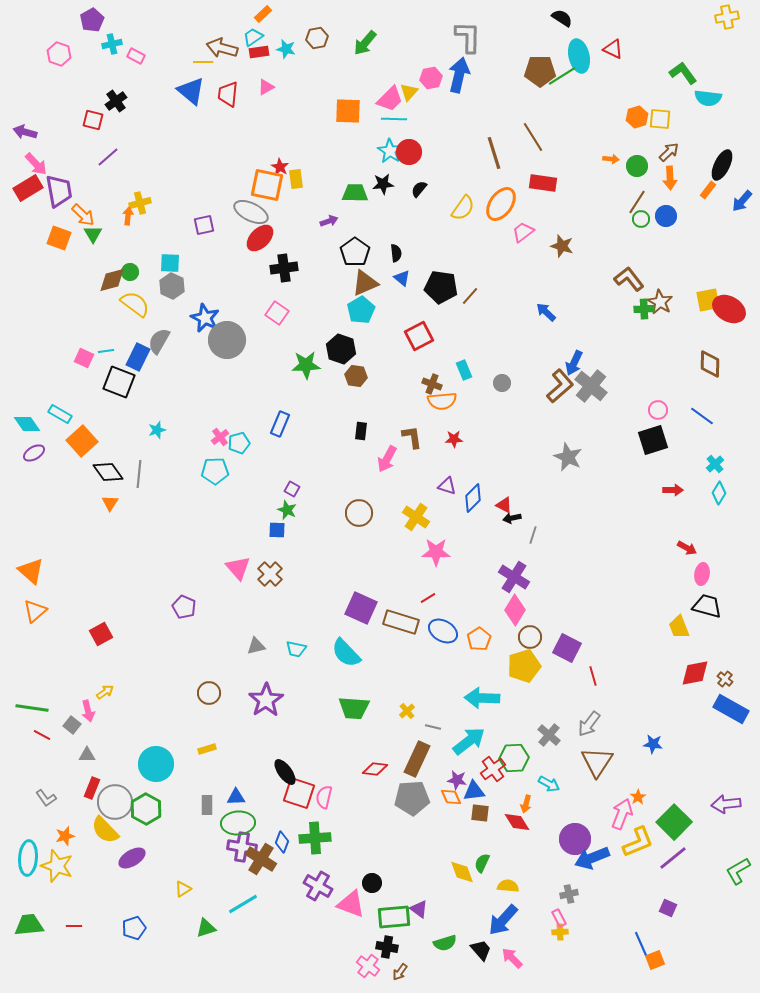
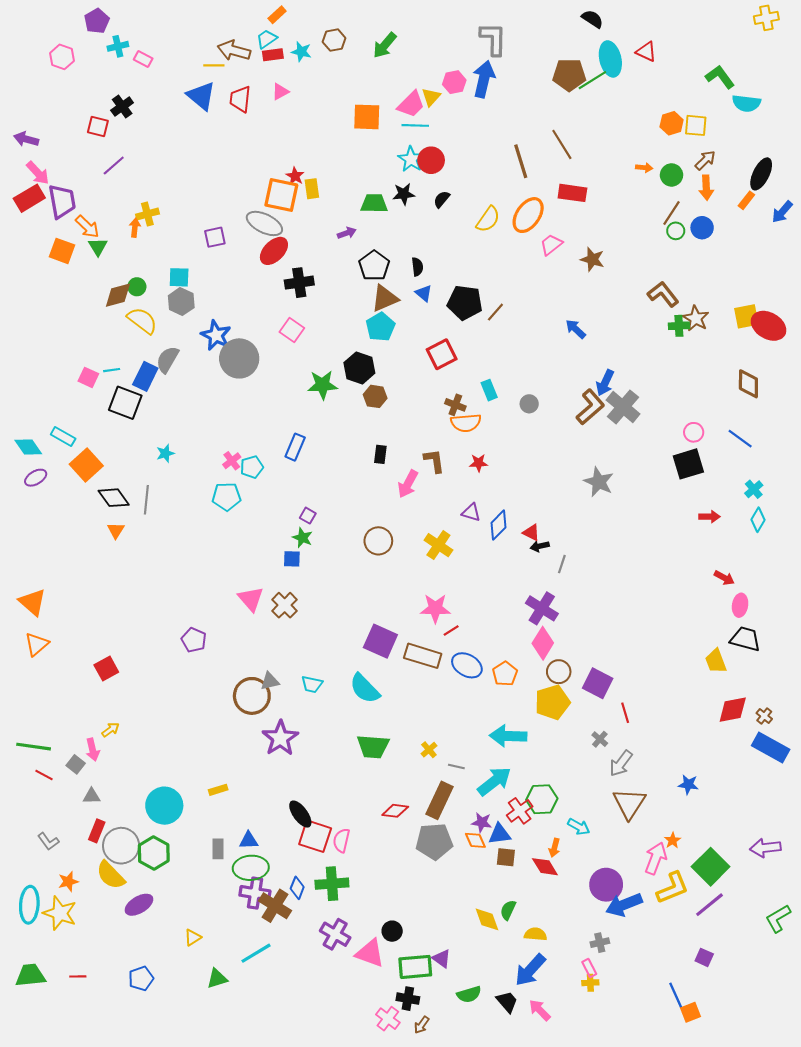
pink star: (436, 552) -> (435, 608), moved
brown circle: (209, 693) -> (252, 696), moved, size x1.5
gray cross: (549, 735) -> (600, 739), moved, size x0.7

